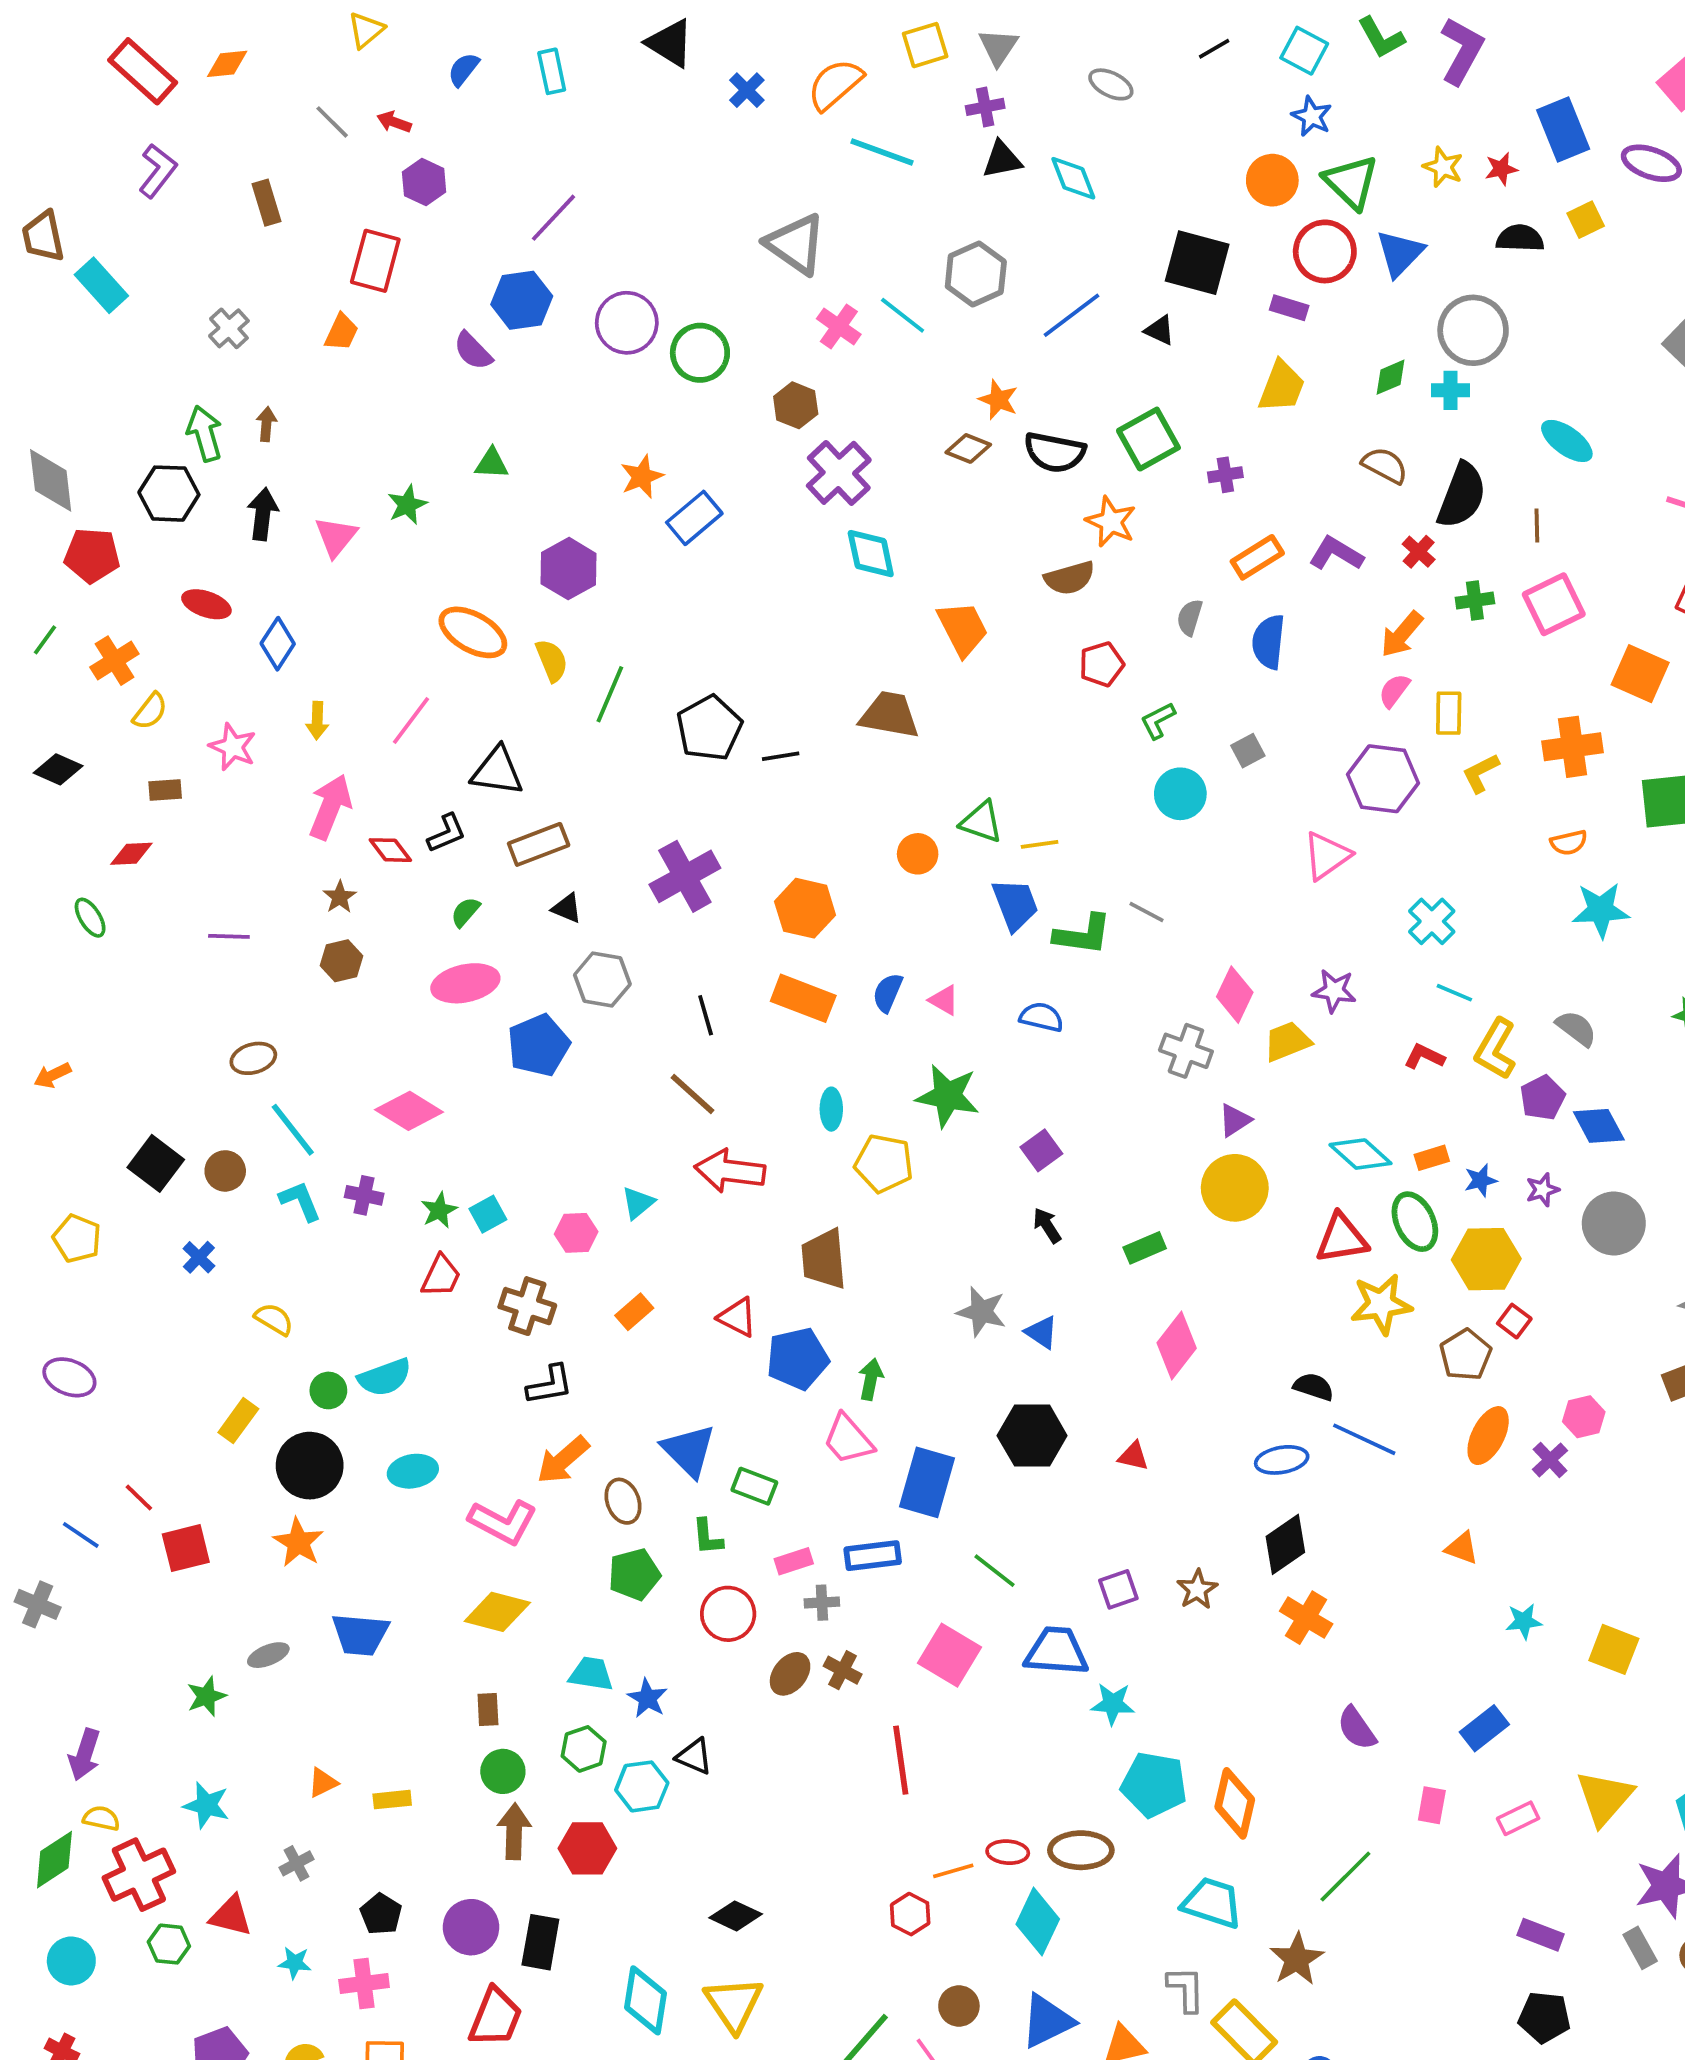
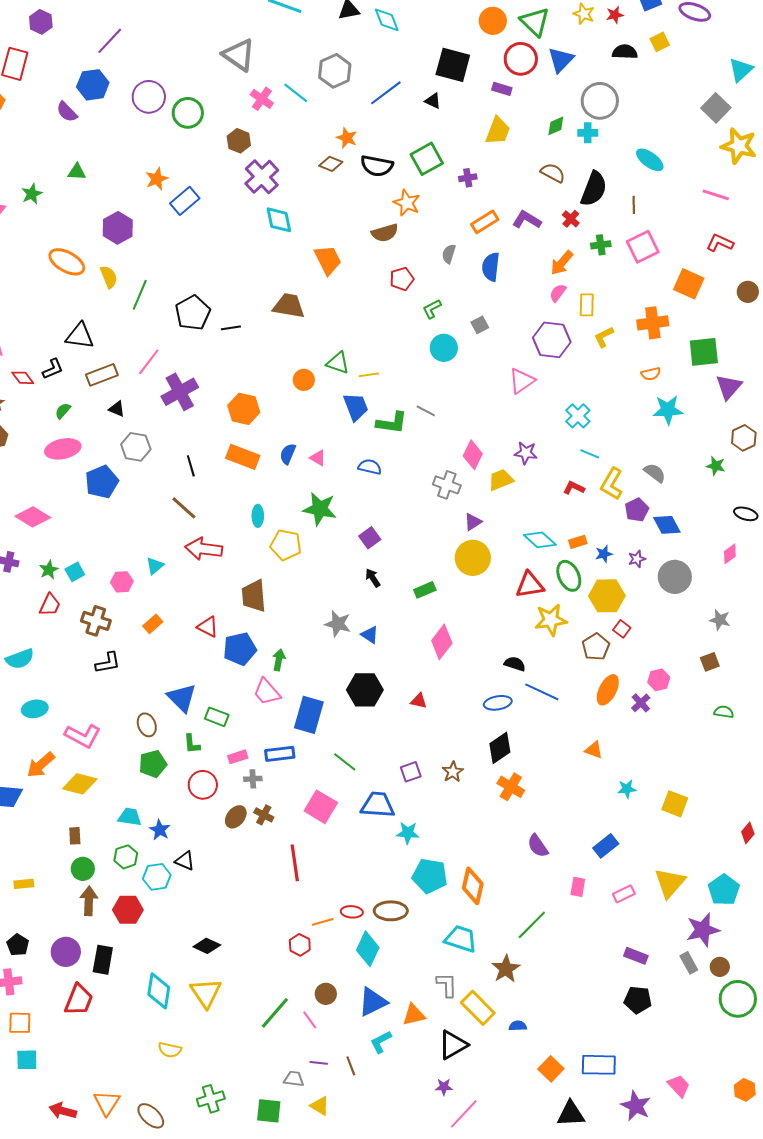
pink line: (411, 721) -> (149, 362), moved
orange arrow: (563, 1460) -> (41, 765), moved

